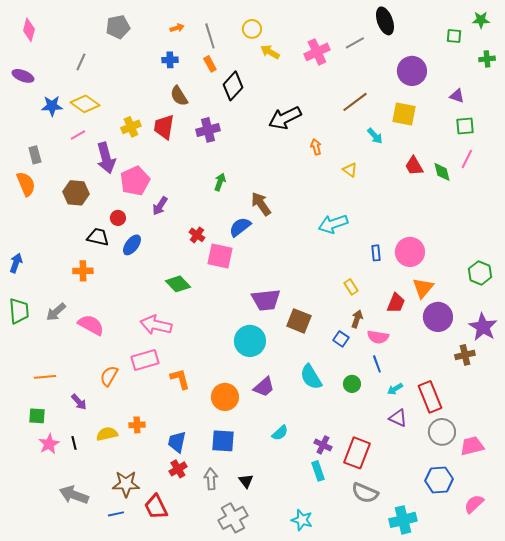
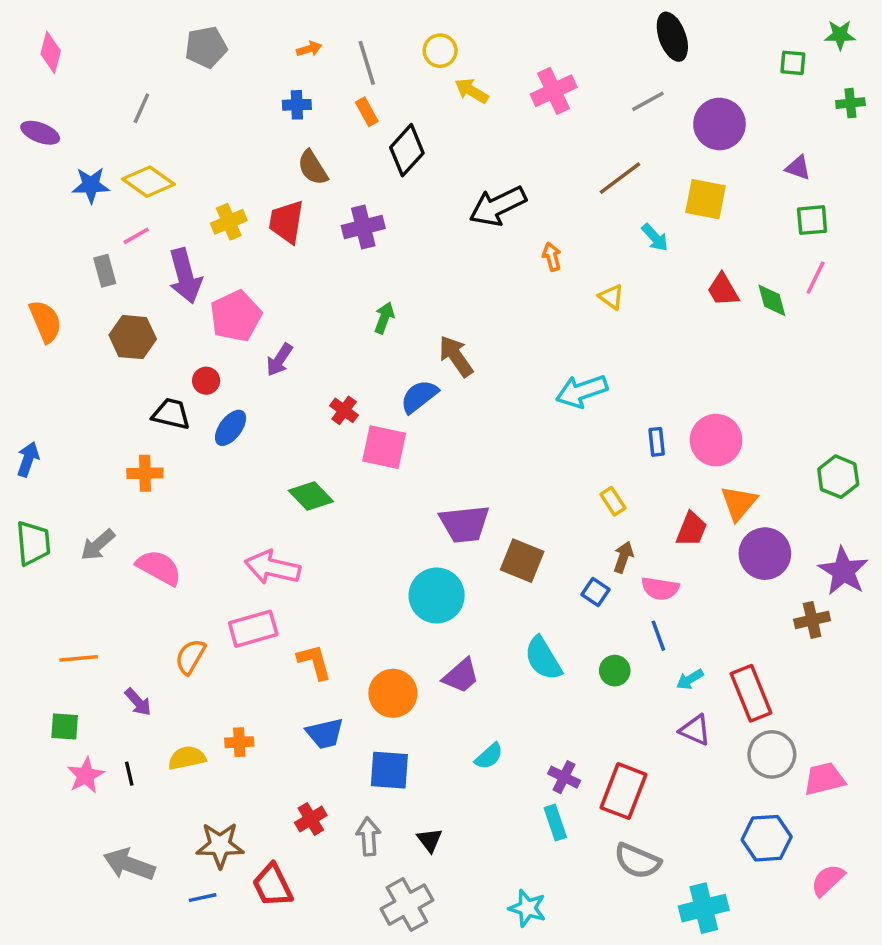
gray line: (355, 43) -> (648, 101), moved
gray rectangle: (35, 155) -> (105, 271), moved
blue trapezoid: (177, 442) -> (325, 733), moved, turned -115

